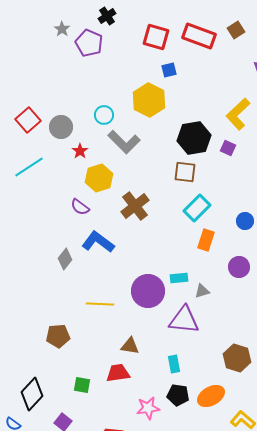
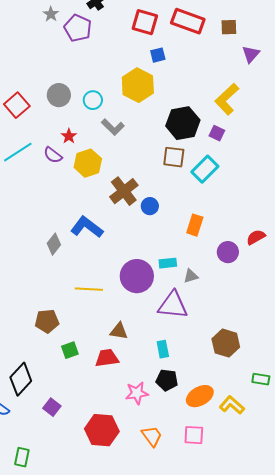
brown square: (236, 30) -> (229, 27), moved, turned 30
gray circle: (61, 127) -> (59, 95), moved
gray L-shape: (124, 142) -> (113, 127), size x0.7
purple semicircle: (80, 207) -> (53, 155), moved
cyan rectangle: (197, 208) -> (205, 169), moved
blue circle: (245, 221) -> (150, 206), moved
green square: (82, 385) -> (70, 350), moved, turned -30
orange ellipse: (211, 396) -> (200, 396), moved

